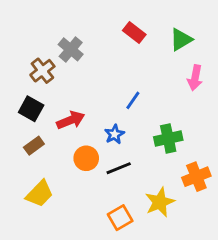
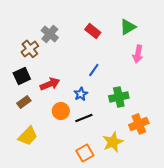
red rectangle: (134, 33) -> (93, 31), moved
black square: (31, 109) -> (22, 76), turned 36

